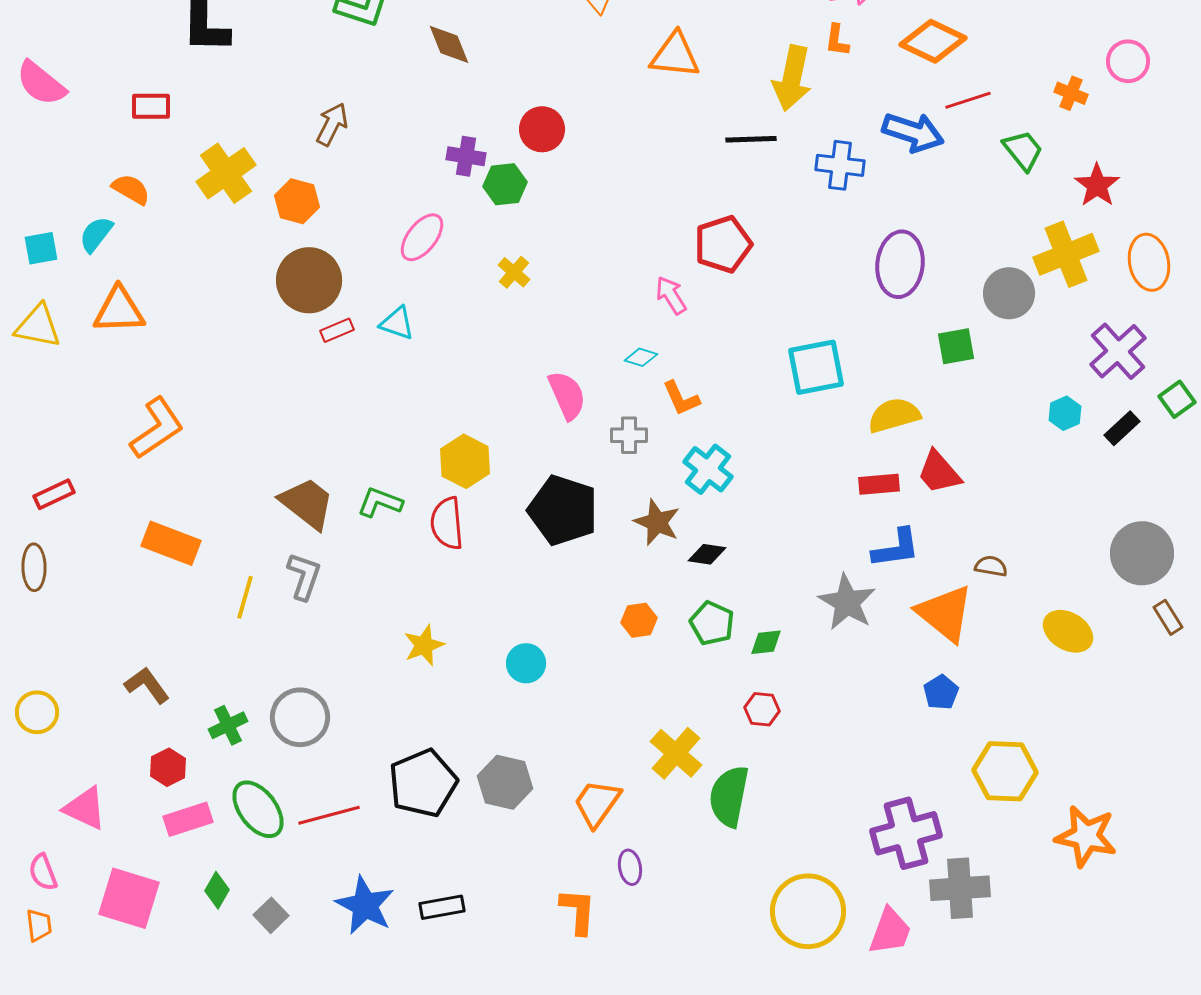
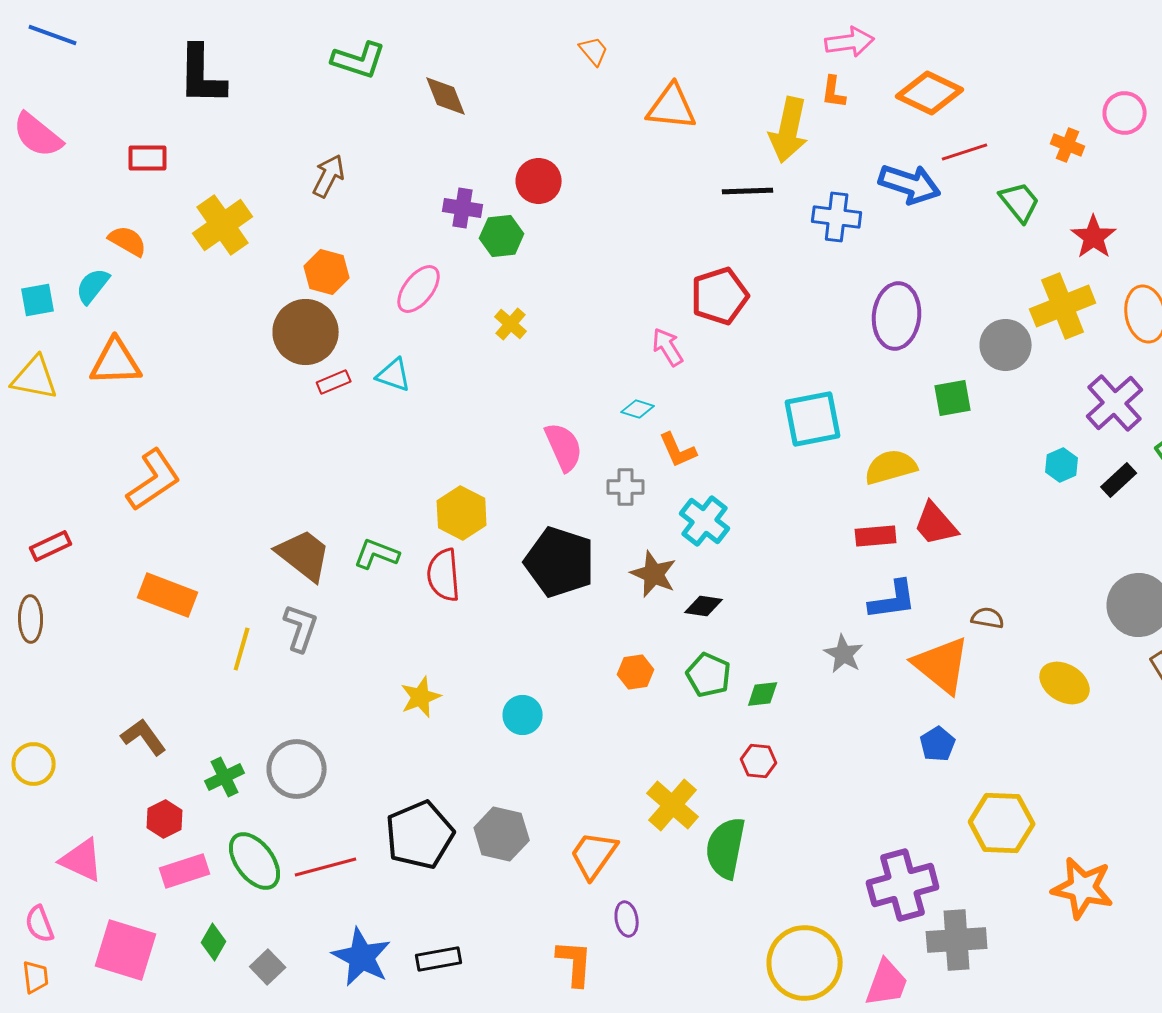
orange hexagon: (297, 201) -> (327, 272), moved
gray star: (847, 602) -> (844, 654), size x0.7

